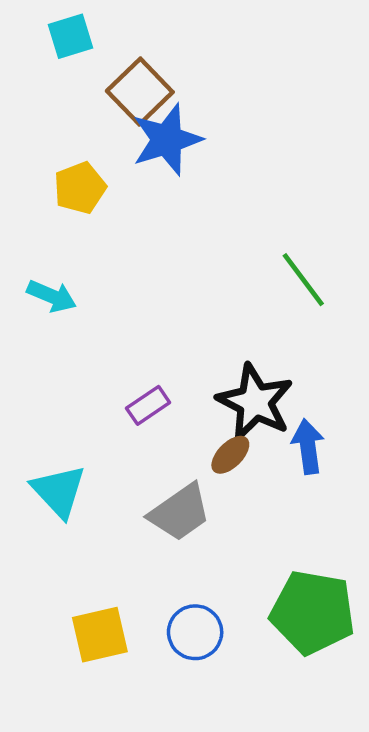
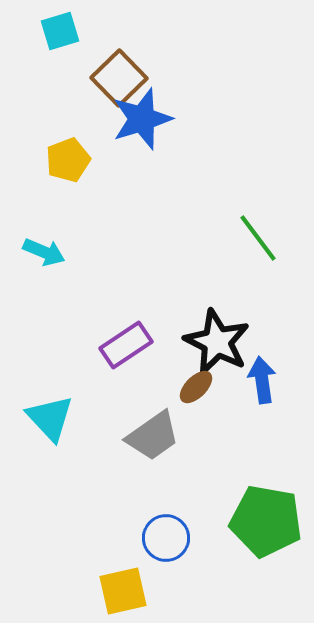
purple rectangle: (148, 405) -> (126, 345), size x1.4
yellow square: (100, 635) -> (123, 591), moved

